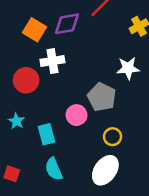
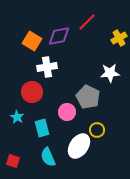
red circle: (26, 80) -> (32, 92), moved
white ellipse: (105, 170) -> (79, 146), moved

